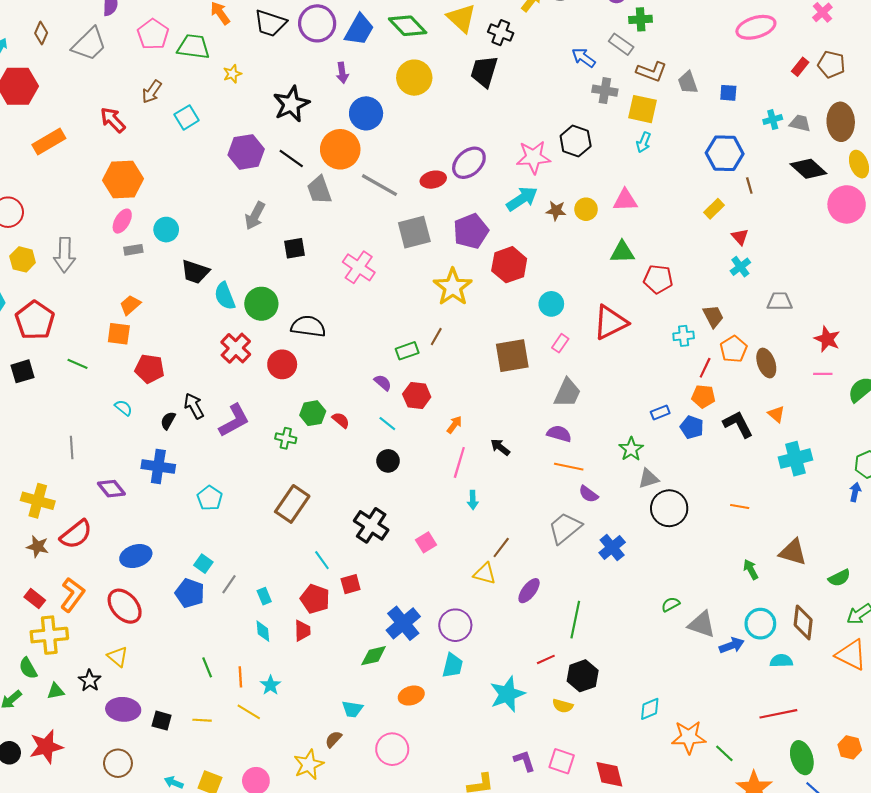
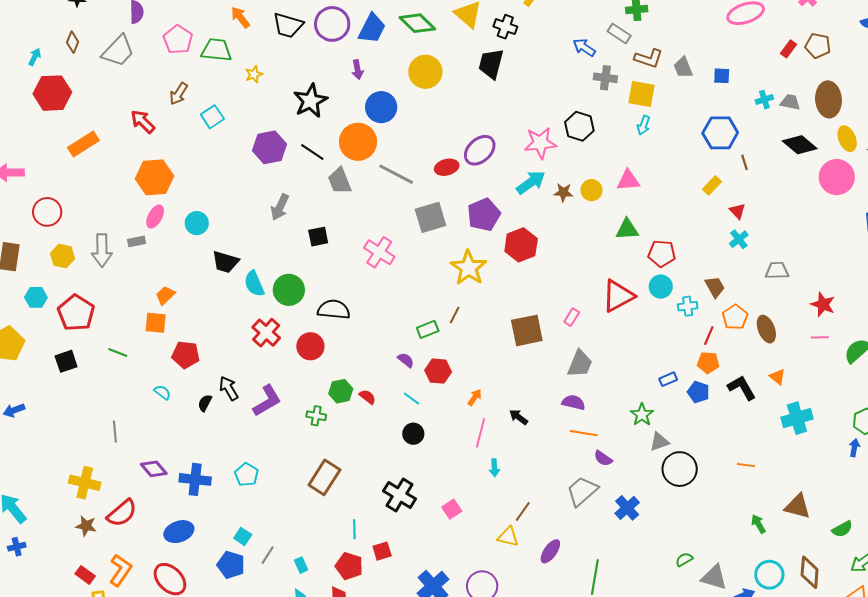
gray rectangle: (133, 250) -> (137, 241), moved
cyan circle: (551, 304) -> (661, 287), moved
blue cross: (158, 467) -> (195, 479), moved
cyan line: (322, 560) -> (354, 529), turned 36

